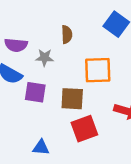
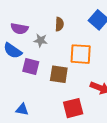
red square: (84, 129) -> (73, 108), moved
blue triangle: (41, 147) -> (22, 110), moved

